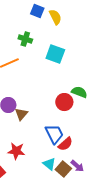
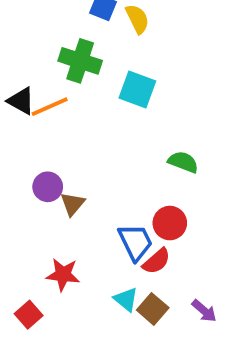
green cross: (25, 39) -> (80, 61), size x1.5
red circle: (64, 102) -> (170, 223), moved
purple arrow: (77, 166) -> (204, 311), moved

